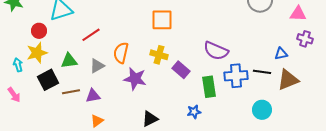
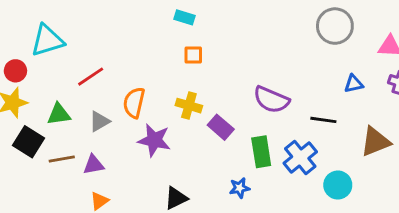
orange square: (162, 20) -> (193, 55), size x0.6
blue triangle: (281, 54) -> (354, 84), moved
black line: (262, 72) -> (323, 120), moved
blue cross: (236, 76) -> (300, 158), moved, turned -35
black square: (48, 80) -> (28, 142), turned -30

